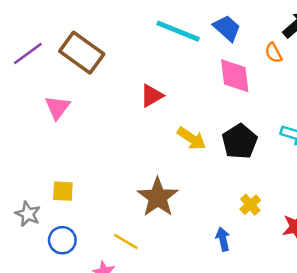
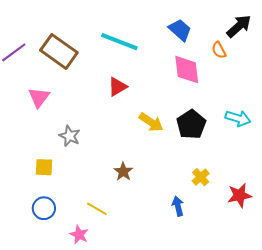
cyan line: (178, 31) -> (119, 42), moved
brown star: (158, 197) -> (123, 172), size x0.6
gray star: (28, 214) -> (70, 136), moved

